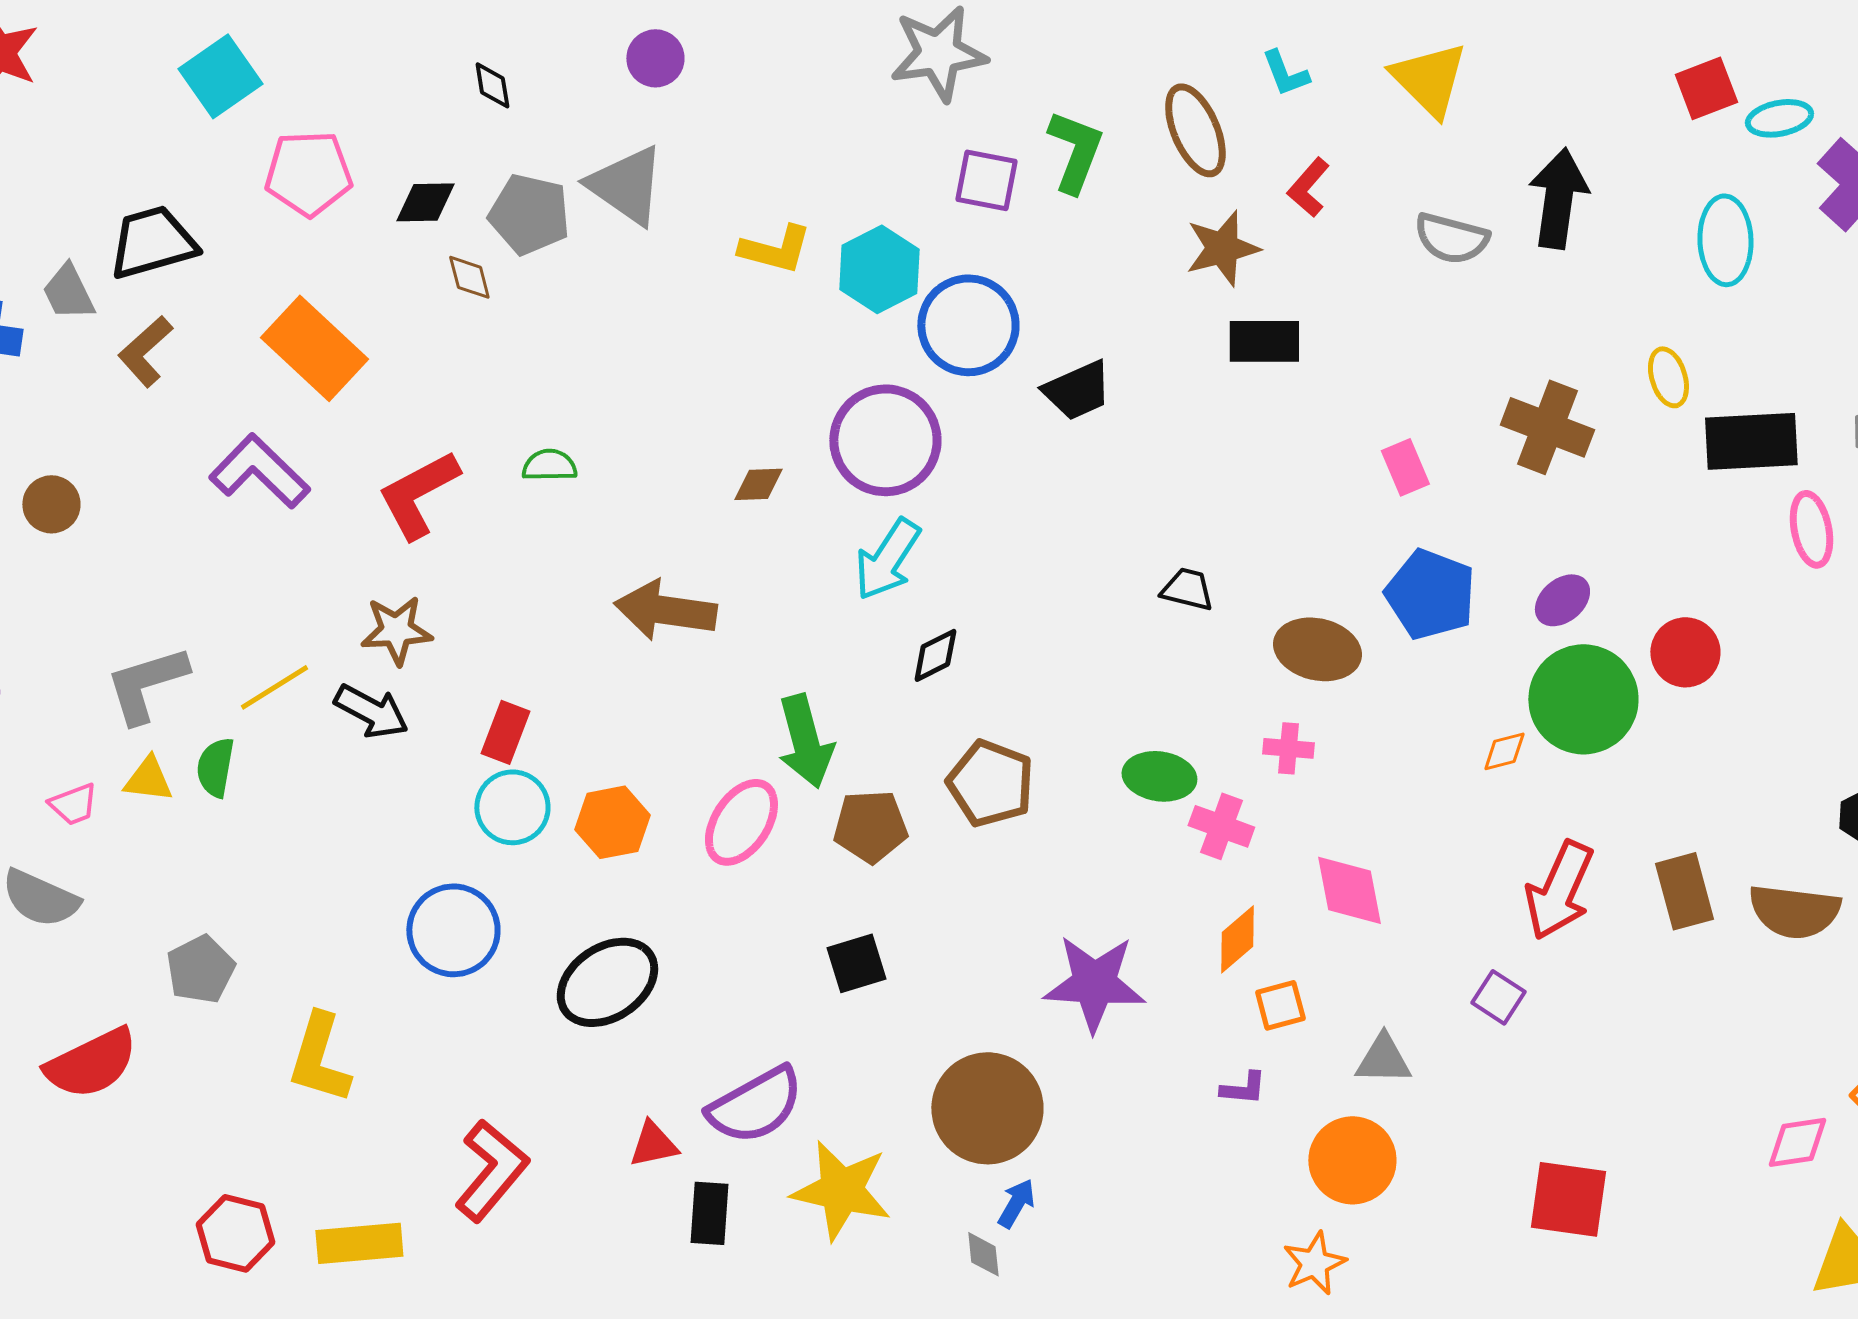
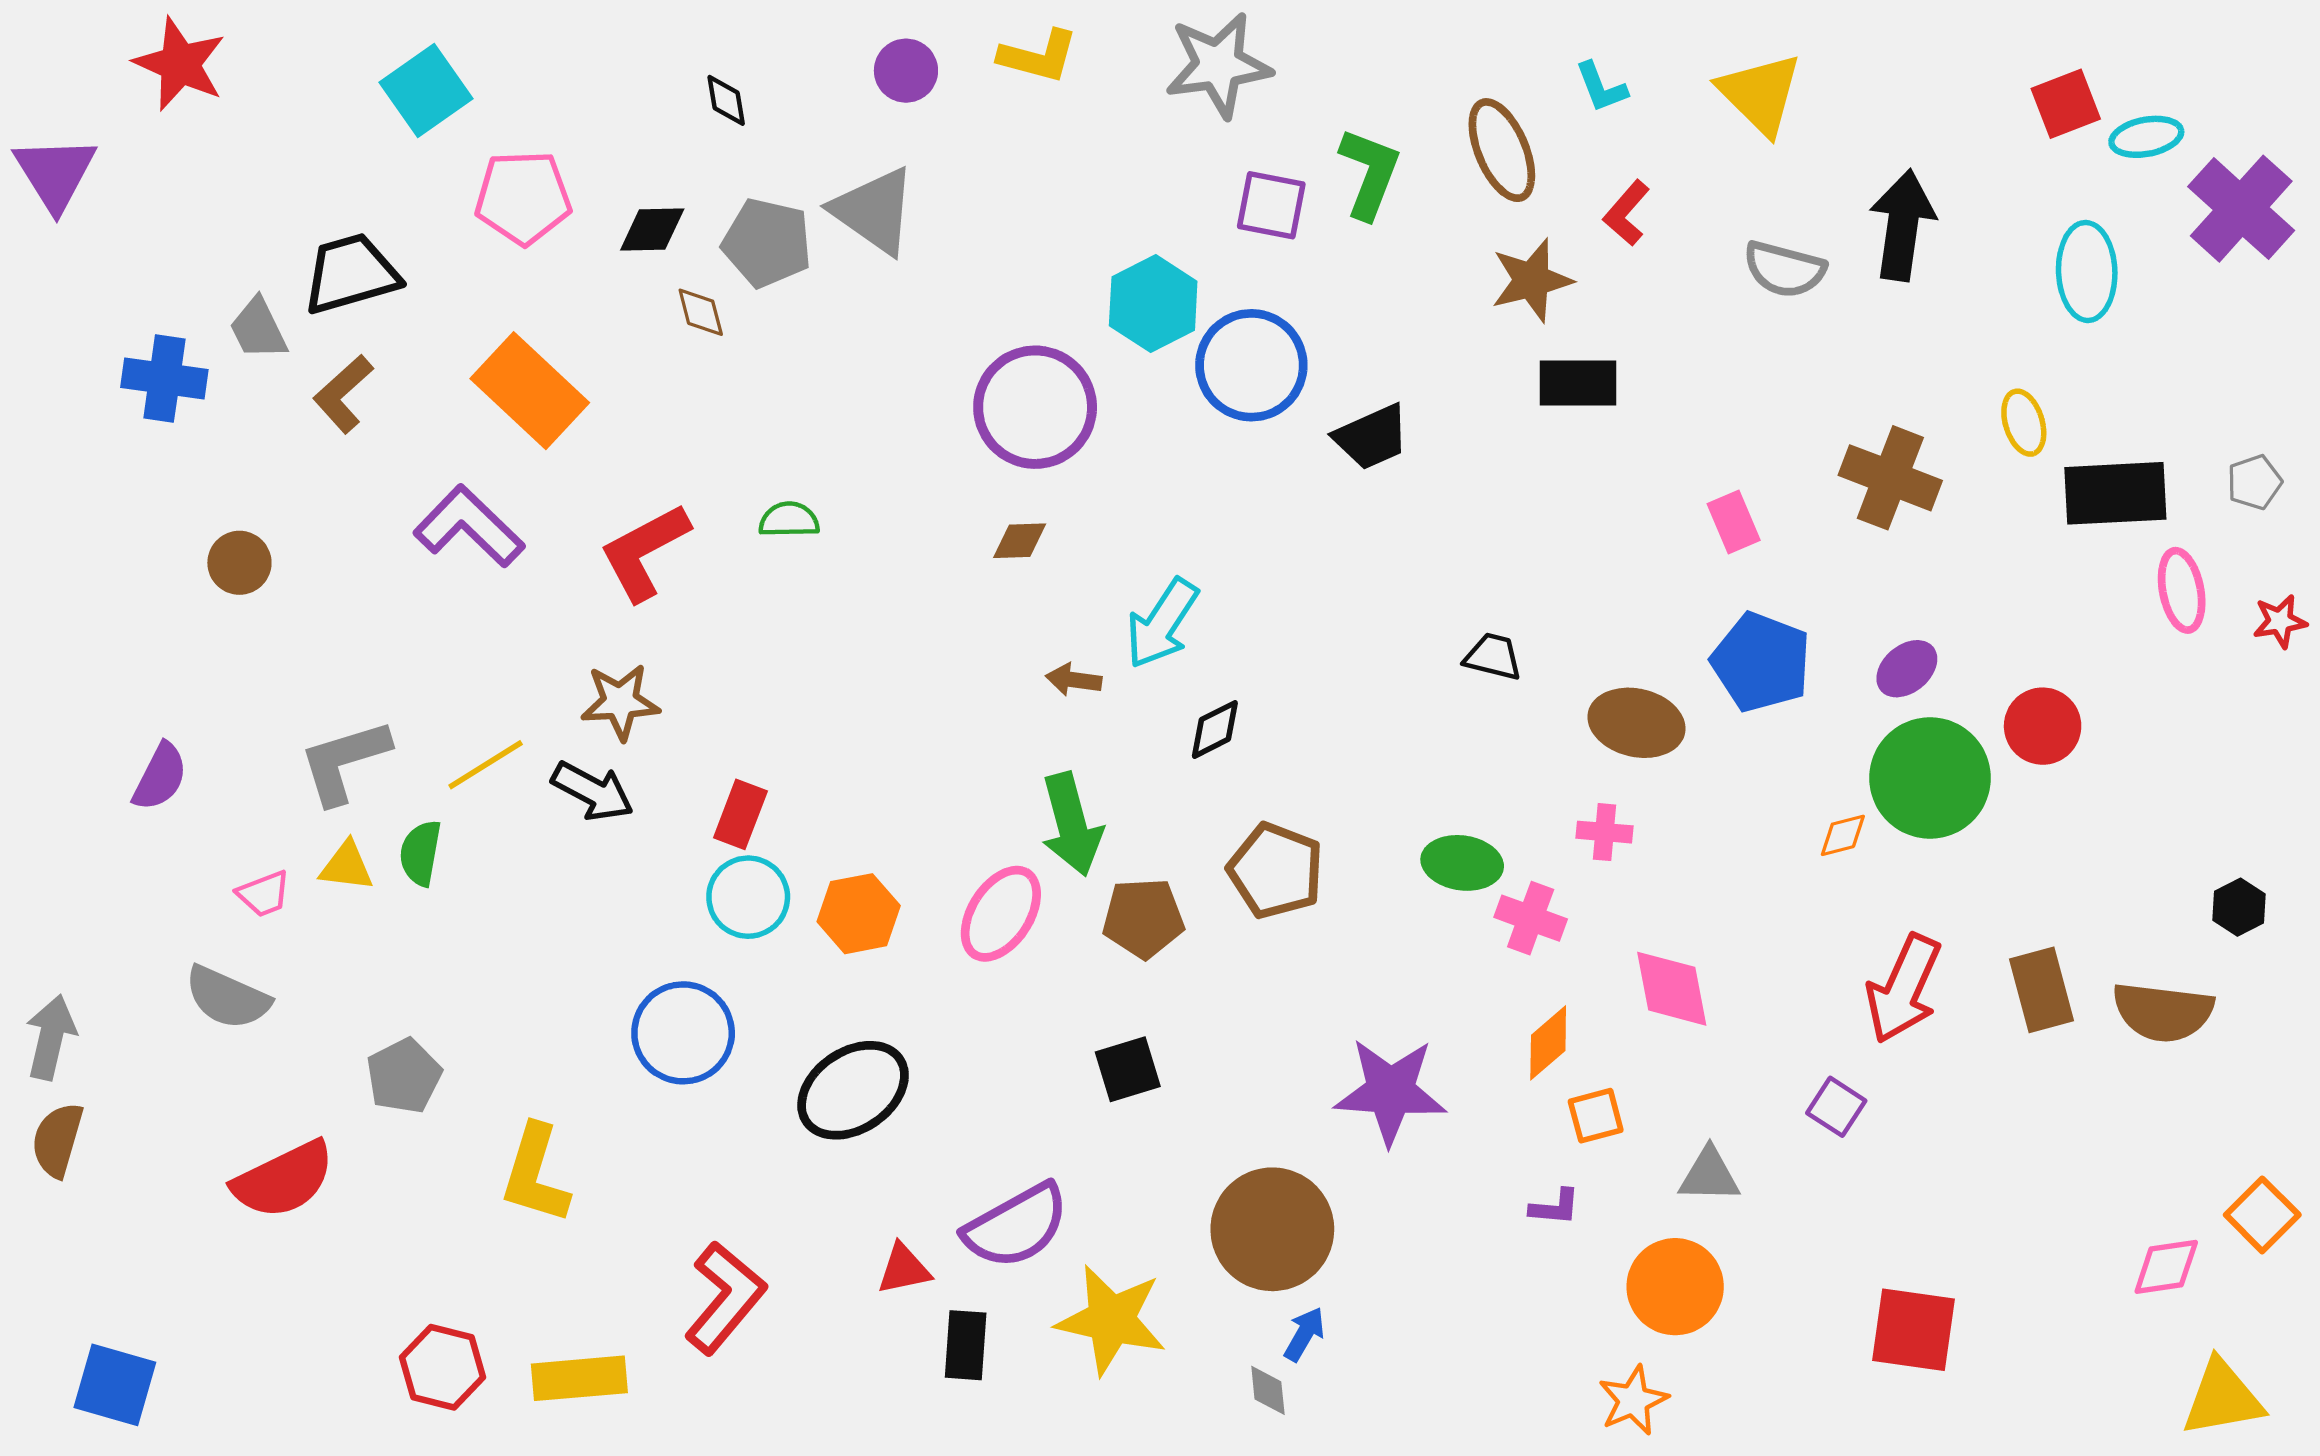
yellow L-shape: (775, 249) -> (1038, 56), moved
purple circle: (885, 440) -> (1035, 407), moved
brown arrow: (665, 610) -> (1074, 680), moved, size x0.5

